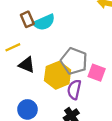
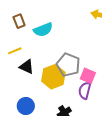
brown rectangle: (27, 19) -> (19, 21), moved
purple semicircle: (74, 90) -> (85, 90), moved

